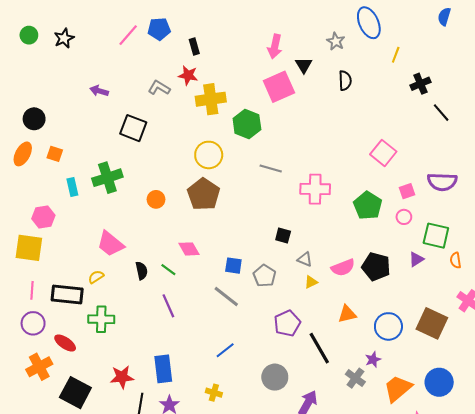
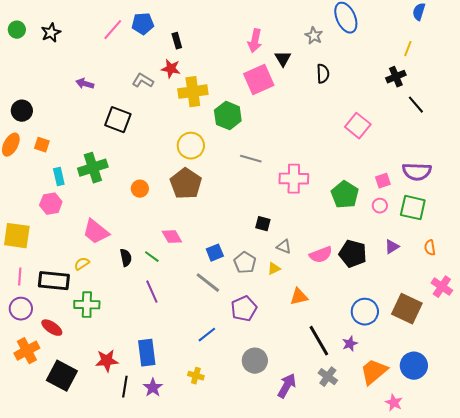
yellow line: (396, 55) -> (408, 49), moved
pink square: (383, 153) -> (358, 126), moved
pink hexagon: (43, 217) -> (51, 204), moved
green square: (436, 236) -> (413, 208), moved
blue square: (233, 266) -> (215, 253), turned -30
yellow triangle: (311, 282) -> (274, 269), moved
orange triangle: (347, 314) -> (299, 297), moved
purple pentagon: (287, 323) -> (244, 309), moved
black line: (319, 348) -> (319, 341), moved
gray cross: (355, 378) -> (328, 377), moved

